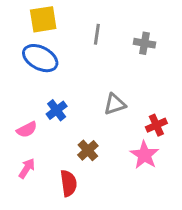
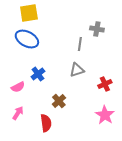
gray line: (97, 34) -> (80, 44), moved
pink star: (144, 155) -> (105, 115), moved

